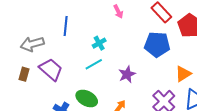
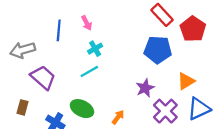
pink arrow: (118, 12) -> (87, 23), moved
brown rectangle: (24, 74) -> (22, 107), moved
purple star: (127, 74) -> (145, 88), moved

